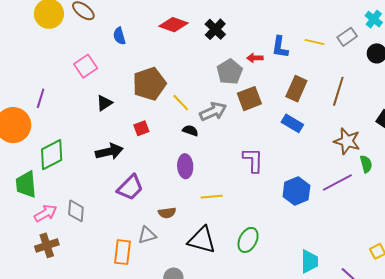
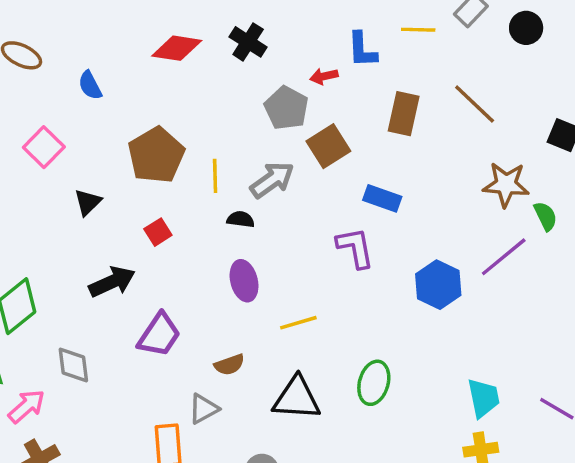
brown line: (338, 91) -> (475, 104), turned -52
yellow line: (181, 103) -> (215, 176), turned 54
blue rectangle: (292, 123) -> (382, 198), moved
gray diamond: (76, 211) -> (73, 365), moved

